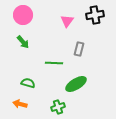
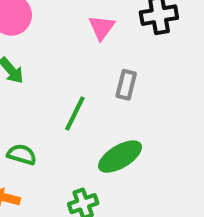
green line: (54, 63) -> (75, 114), turned -66

